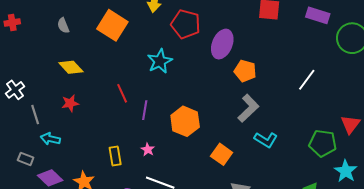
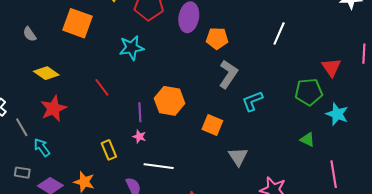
cyan star: (160, 61) -> (132, 48), turned 30
red star: (70, 103) -> (53, 108), size x1.5
purple line: (145, 110) -> (140, 112), moved
cyan arrow: (50, 139) -> (42, 148), turned 54
cyan L-shape: (266, 140) -> (252, 101), turned 140

